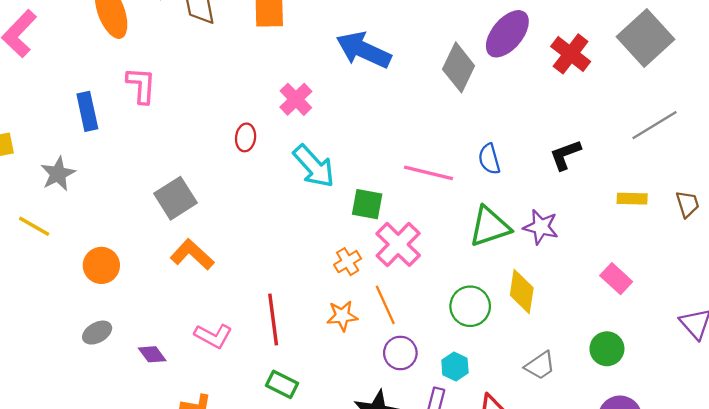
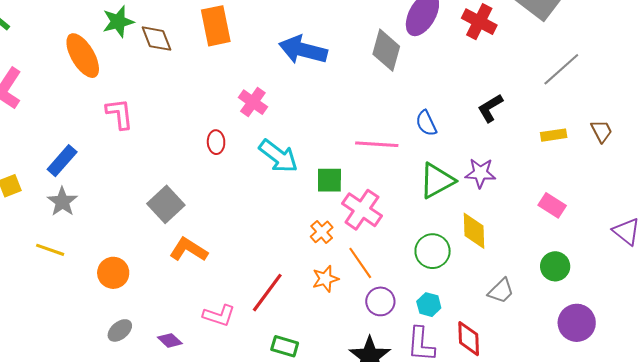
blue rectangle: (87, 111) -> (62, 161), moved, turned 64
red line: (273, 320) -> (267, 293), turned 54

